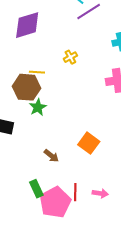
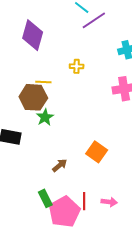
purple diamond: (27, 25) -> (33, 35), turned -56
yellow cross: (70, 57) -> (77, 66), turned 32
brown arrow: (51, 156) -> (60, 165), turned -77

